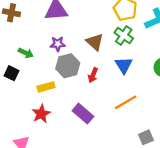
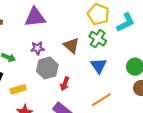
red arrow: (93, 75) -> (65, 84), moved
yellow rectangle: (46, 87) -> (18, 89), moved

